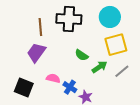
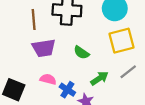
purple trapezoid: (36, 52) -> (44, 48), moved, turned -135
green arrow: (99, 67) -> (99, 78), moved

